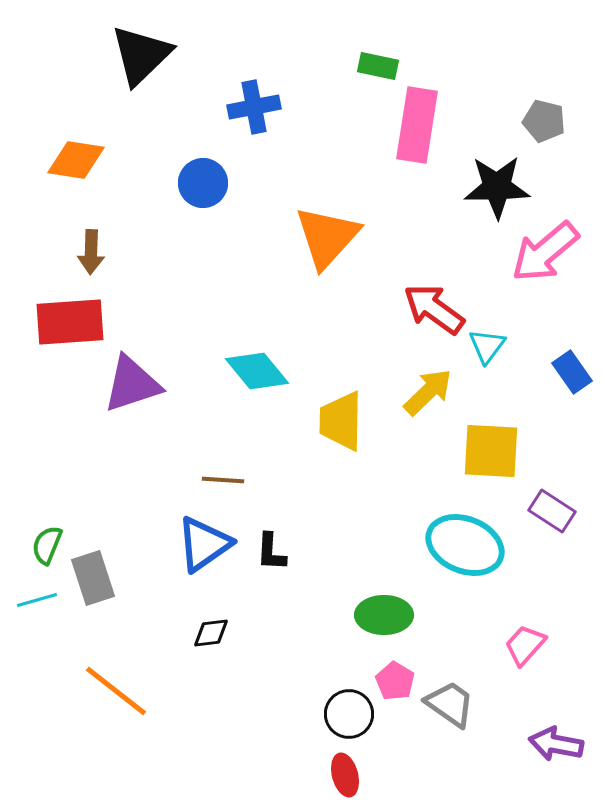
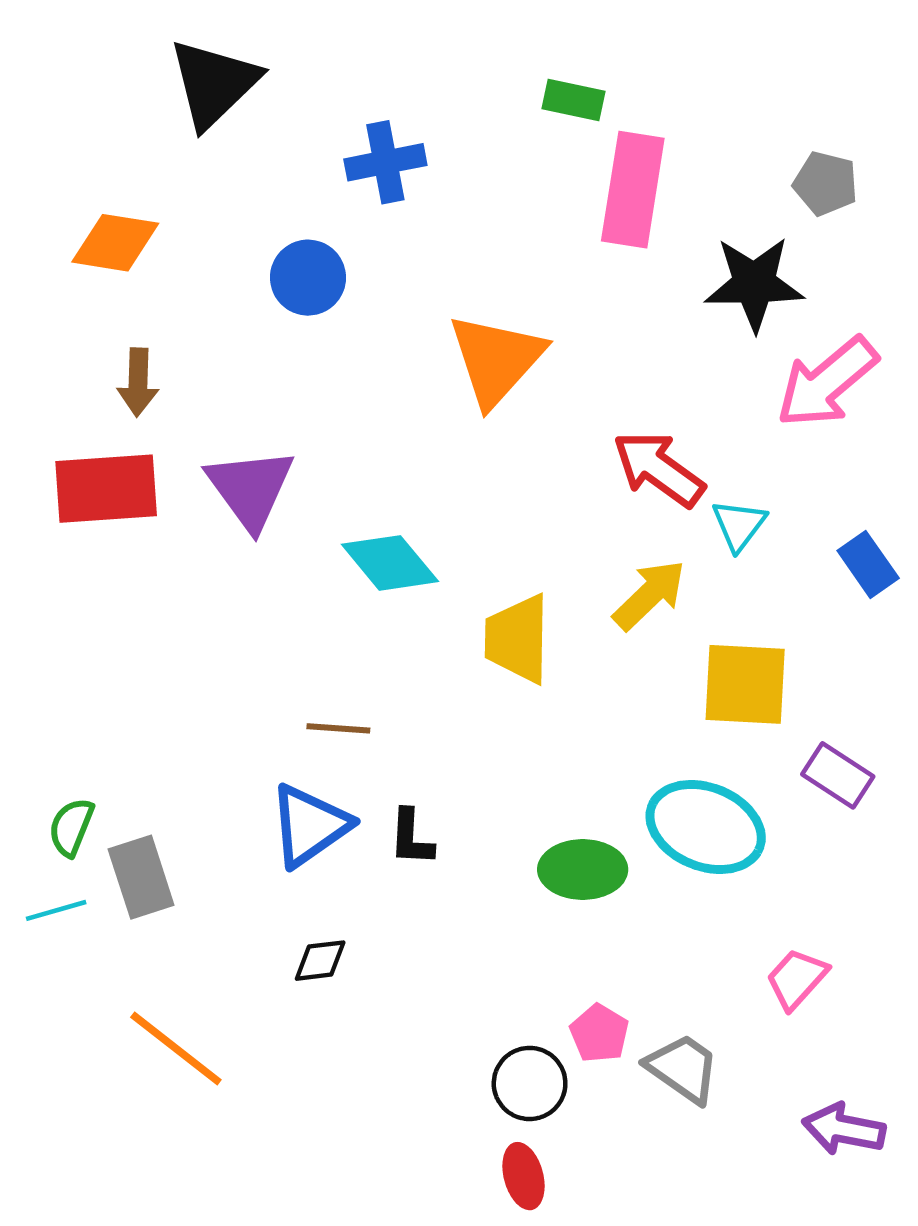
purple triangle: (132, 384) -> (250, 489), moved, turned -48
green ellipse: (384, 615) -> (583, 869), moved

